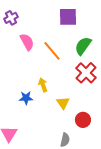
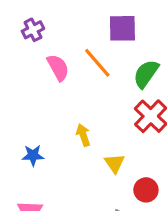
orange line: (52, 51) -> (97, 63), moved
blue star: (26, 98) -> (33, 155), moved

